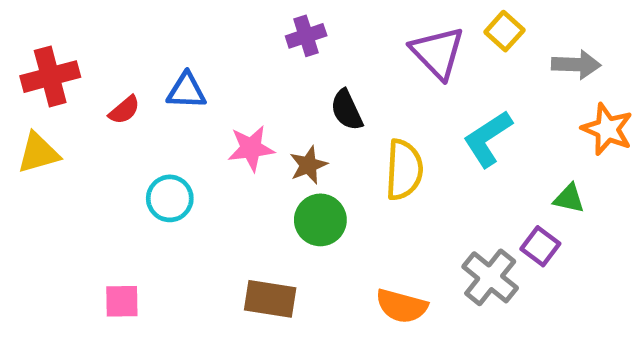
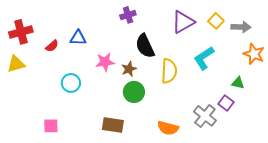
yellow square: (504, 31) -> (216, 21), moved
purple triangle: (438, 53) -> (183, 22), turned 45
black semicircle: (347, 110) -> (145, 46), size x1.4

